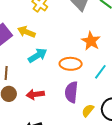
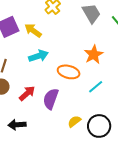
purple semicircle: (71, 92) -> (51, 99), moved
red arrow: (35, 94) -> (27, 93), turned 132

